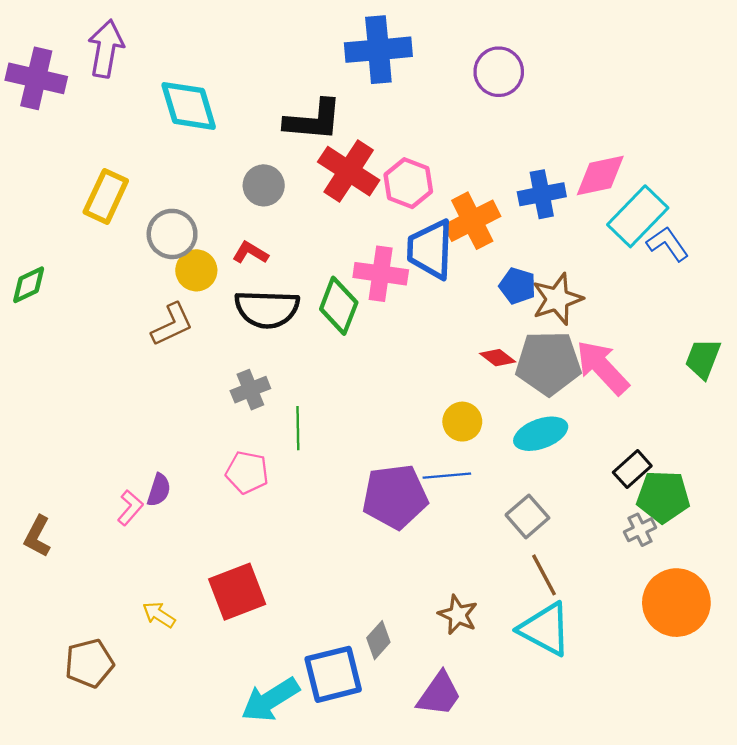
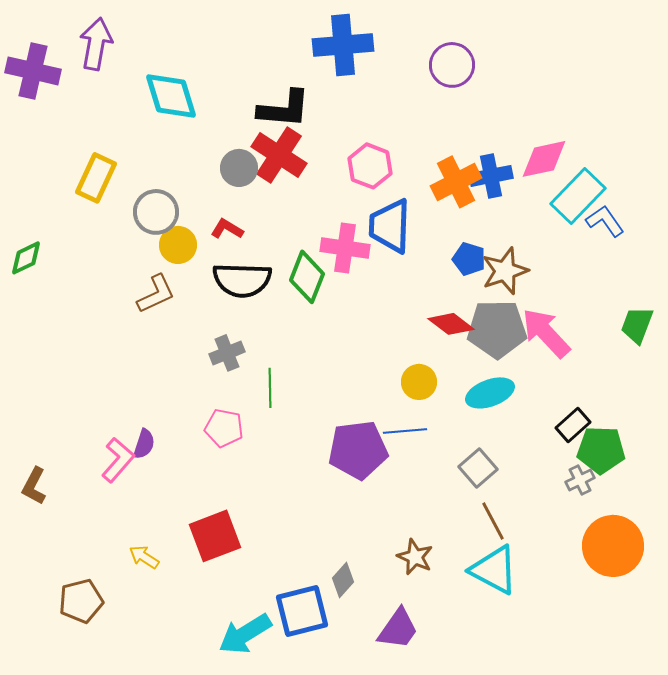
red cross: (349, 171) -> (279, 155), moved
orange cross: (472, 221) -> (456, 182), moved
red diamond: (498, 358) -> (451, 324), size x1.4
pink L-shape: (130, 508) -> (118, 460), size x1.4

